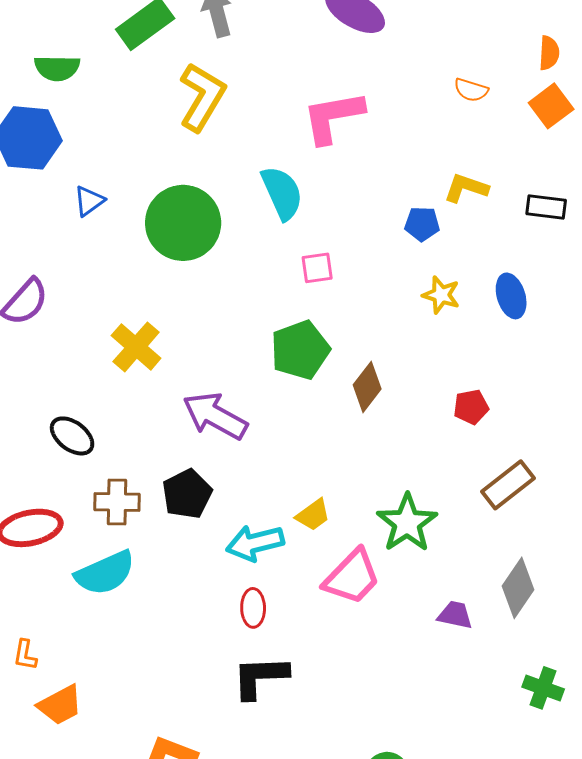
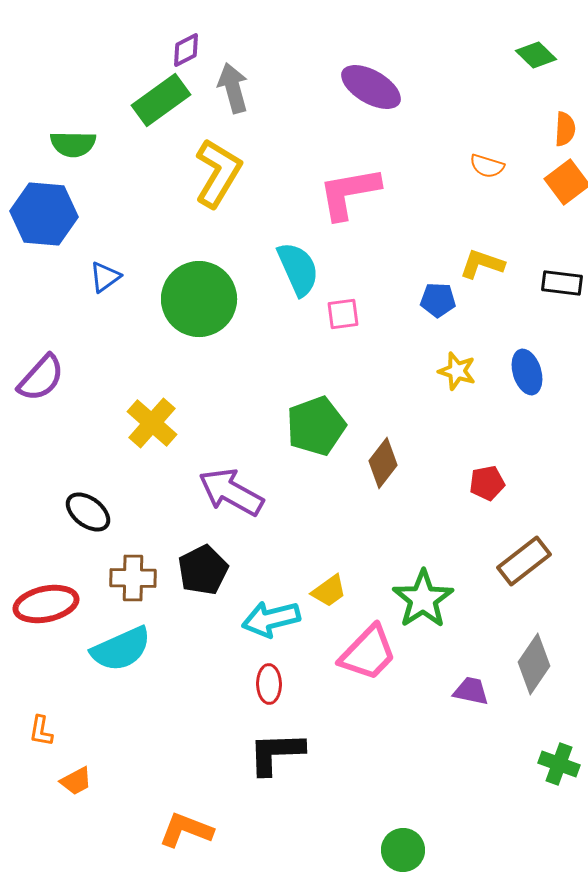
pink square: (317, 268) -> (343, 314), moved
orange trapezoid: (60, 705) -> (76, 781), size x0.7

